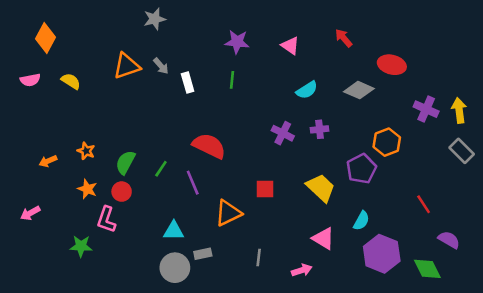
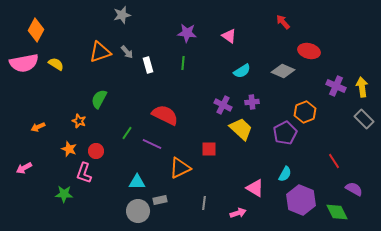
red arrow: (344, 38) -> (283, 22), moved
pink semicircle: (30, 80) -> (24, 63), size x1.8
orange star: (86, 151) -> (79, 121), moved
green semicircle: (125, 162) -> (99, 99), moved
purple line: (193, 183) -> (152, 144), turned -42
yellow trapezoid: (321, 188) -> (241, 129), moved

